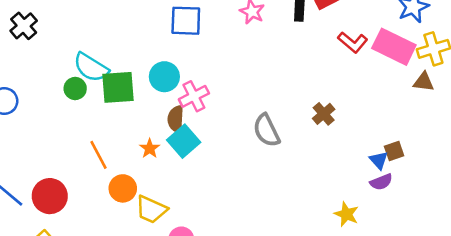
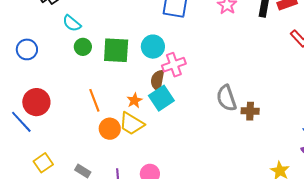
cyan semicircle: (91, 67) -> (72, 23), moved, size x0.7
brown cross: (324, 114) -> (250, 111), moved, turned 36
red circle: (50, 196) -> (36, 102), moved
yellow trapezoid: (151, 209) -> (132, 124), moved

